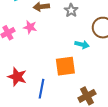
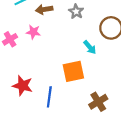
cyan arrow: (82, 44) -> (90, 47), turned 40

